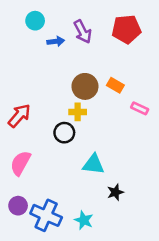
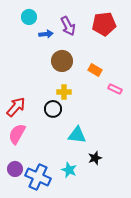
brown circle: (85, 86) -> (62, 61), moved
red arrow: (19, 116) -> (16, 107), moved
cyan star: (84, 220) -> (69, 170), moved

